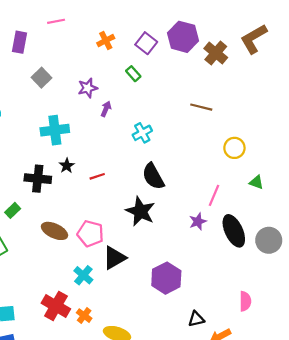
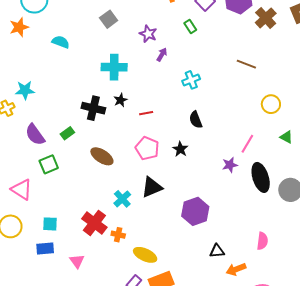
purple star: (88, 88) -> (148, 34), turned 30
black semicircle: (153, 176) -> (196, 120), size x0.7
black star: (140, 211) -> (180, 149), size x0.6
pink pentagon: (90, 234) -> (147, 148), moved
orange cross: (84, 316) -> (118, 235), turned -32

